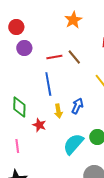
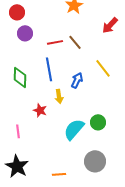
blue arrow: (77, 106) -> (77, 80), moved
green diamond: (19, 107) -> (20, 77), moved

